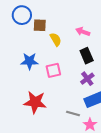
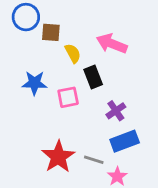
pink arrow: (83, 32) -> (112, 44), size x1.5
black rectangle: (87, 56) -> (93, 77), moved
red star: (35, 102) -> (58, 157), moved, turned 30

